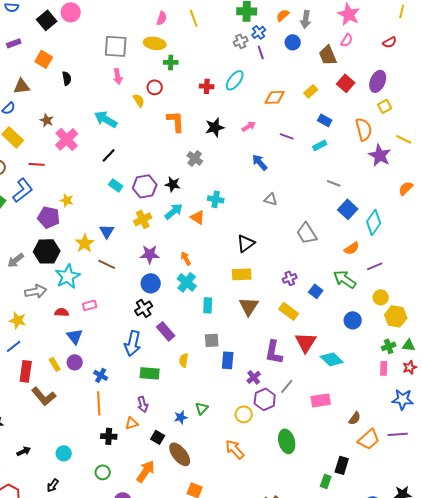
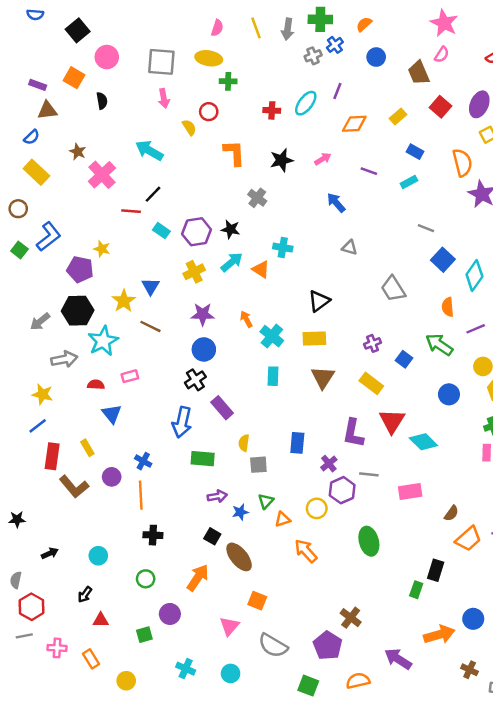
pink circle: (71, 12) -> (107, 57), moved
gray arrow: (306, 19) -> (288, 29), moved
purple rectangle: (14, 43) -> (38, 85), moved, turned 40
purple line: (261, 52) -> (337, 91), moved, turned 40
red line: (37, 164) -> (131, 211), moved
orange semicircle: (352, 248) -> (448, 307), turned 119
cyan cross: (187, 282) -> (272, 336), moved
gray square: (212, 340) -> (258, 465), moved
purple circle: (75, 362) -> (112, 477), moved
gray line: (287, 386) -> (369, 474), turned 56
purple arrow: (143, 404) -> (217, 496), moved, turned -84
orange triangle: (132, 423) -> (283, 519), moved

